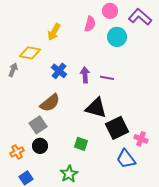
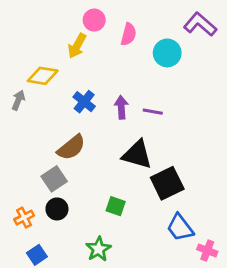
pink circle: (110, 11) -> (94, 20), moved
pink cross: (141, 139) -> (207, 250), moved

